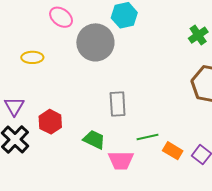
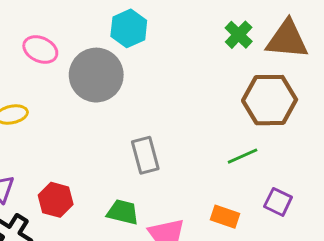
green line: (147, 137) -> (243, 156), moved
orange rectangle: (173, 151) -> (225, 217), moved

